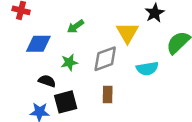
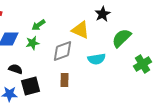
yellow triangle: (127, 33) -> (81, 30), turned -36
green star: (69, 62) -> (33, 43), moved

